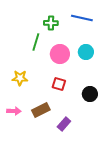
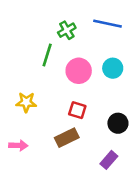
green cross: (51, 23) -> (67, 30), turned -32
brown rectangle: (41, 110) -> (67, 138), moved
purple rectangle: (64, 124) -> (109, 160), moved

